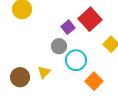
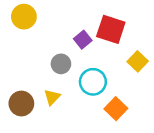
red square: (90, 19) -> (111, 29), turned -30
gray circle: (59, 46) -> (61, 64), moved

